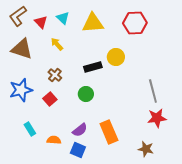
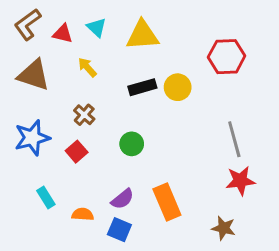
red triangle: (41, 22) -> (63, 34), turned -32
red hexagon: (135, 23) -> (227, 57), moved
black rectangle: (93, 67) -> (142, 87), moved

